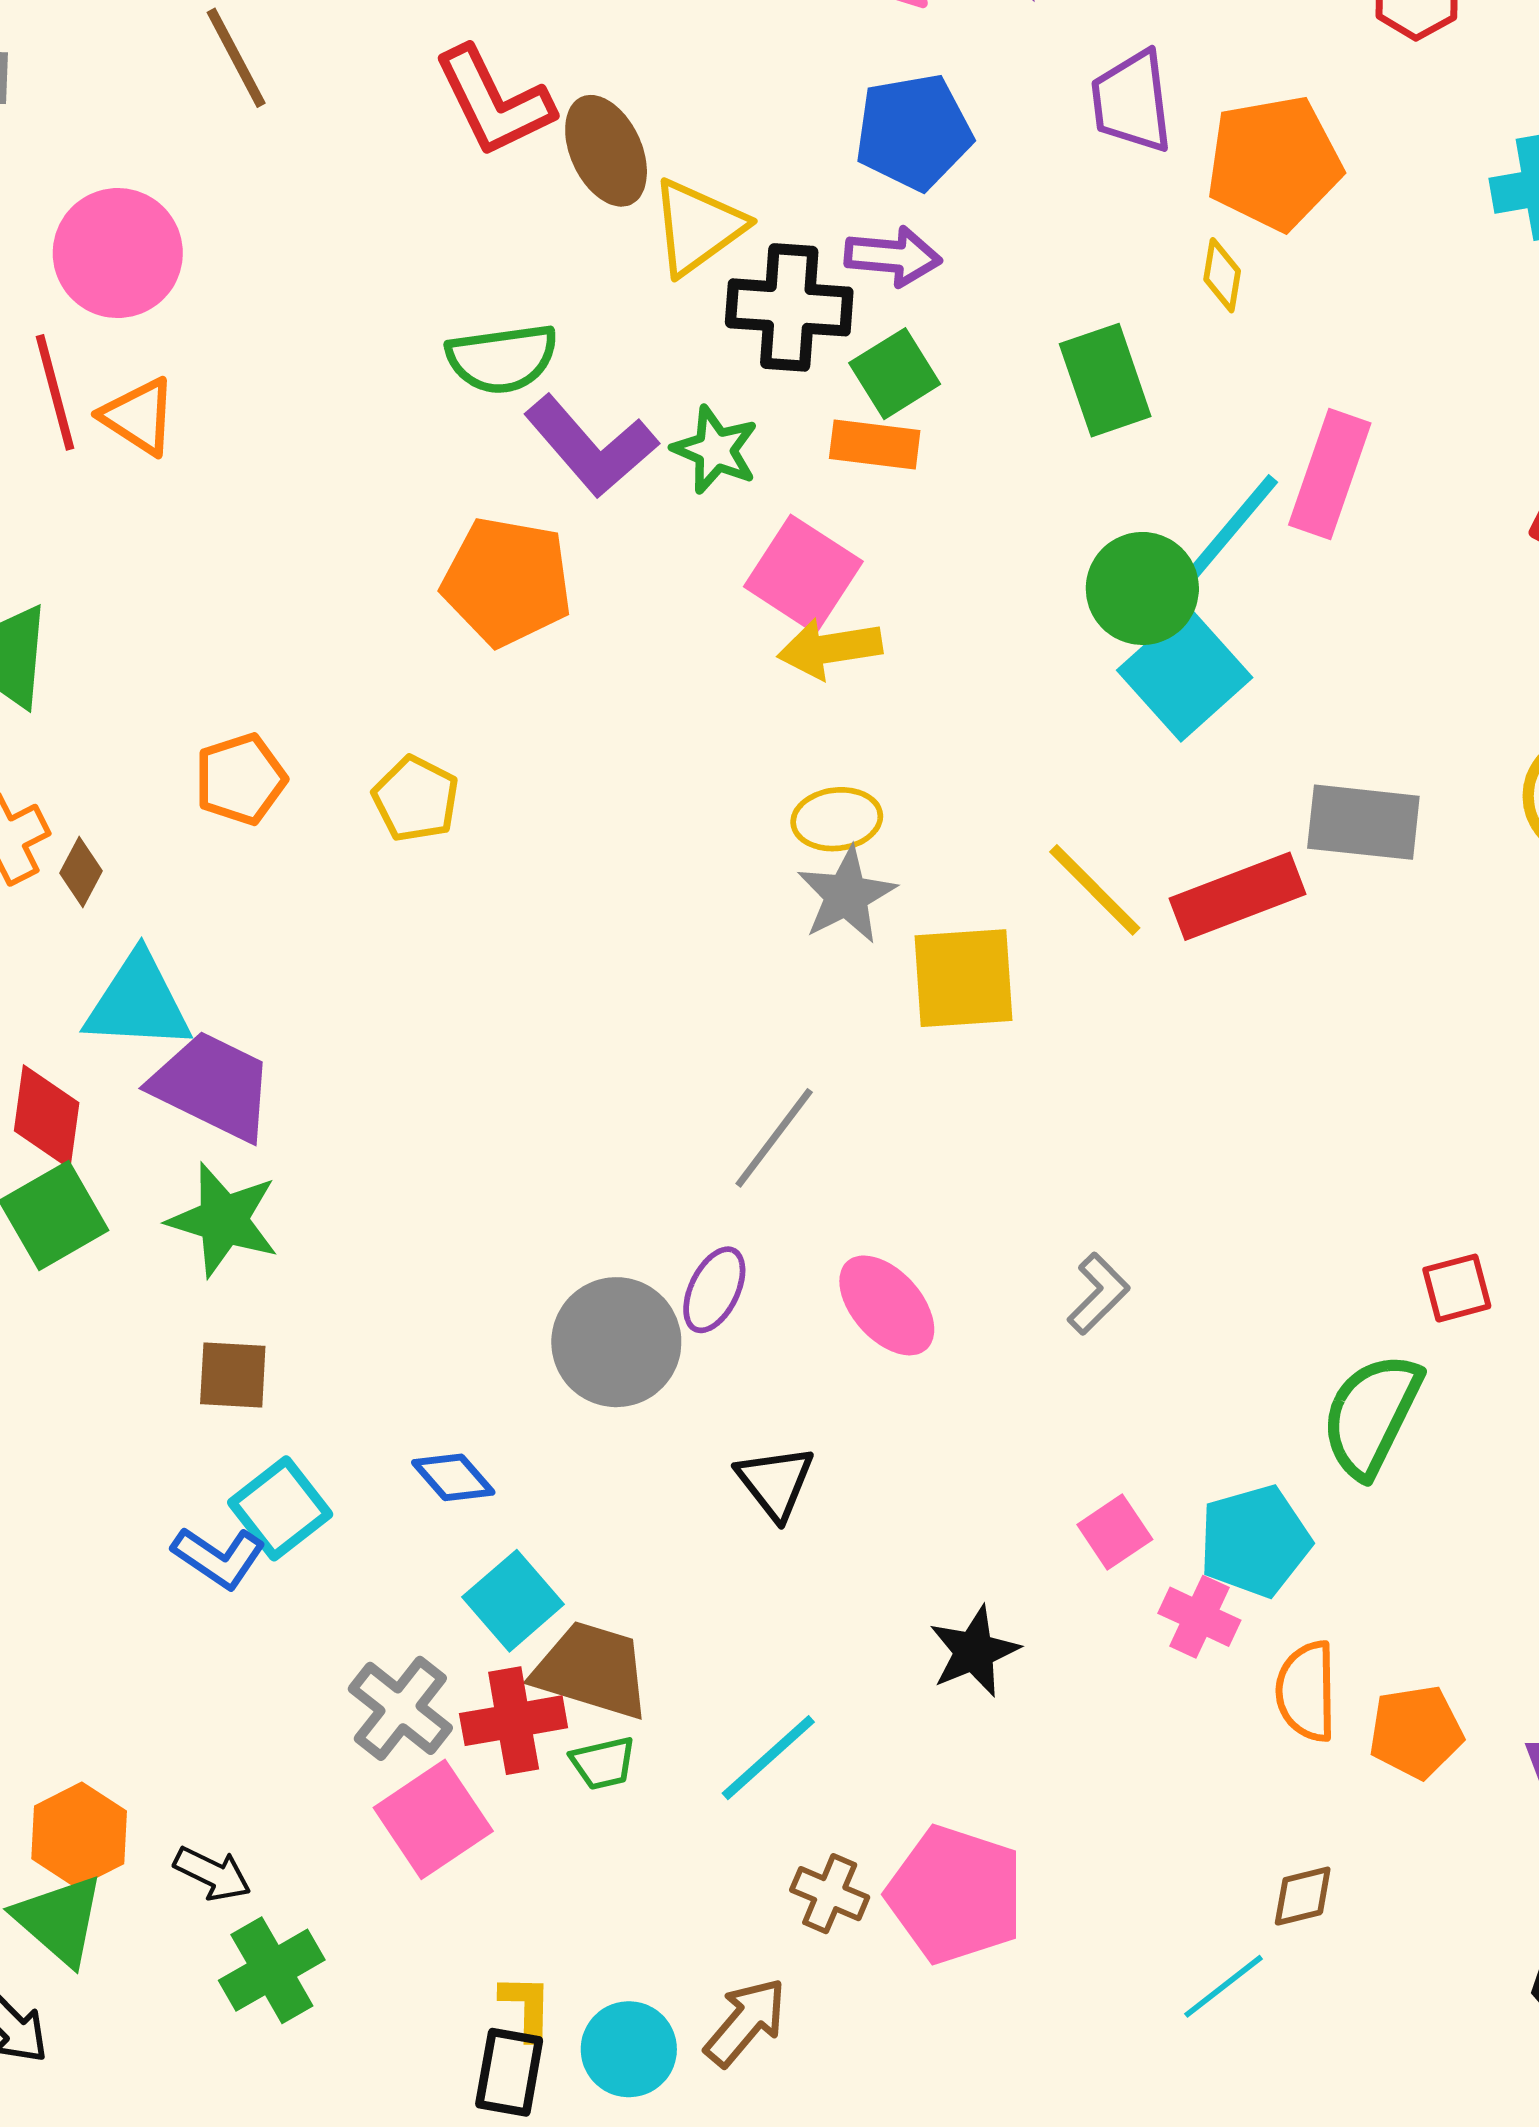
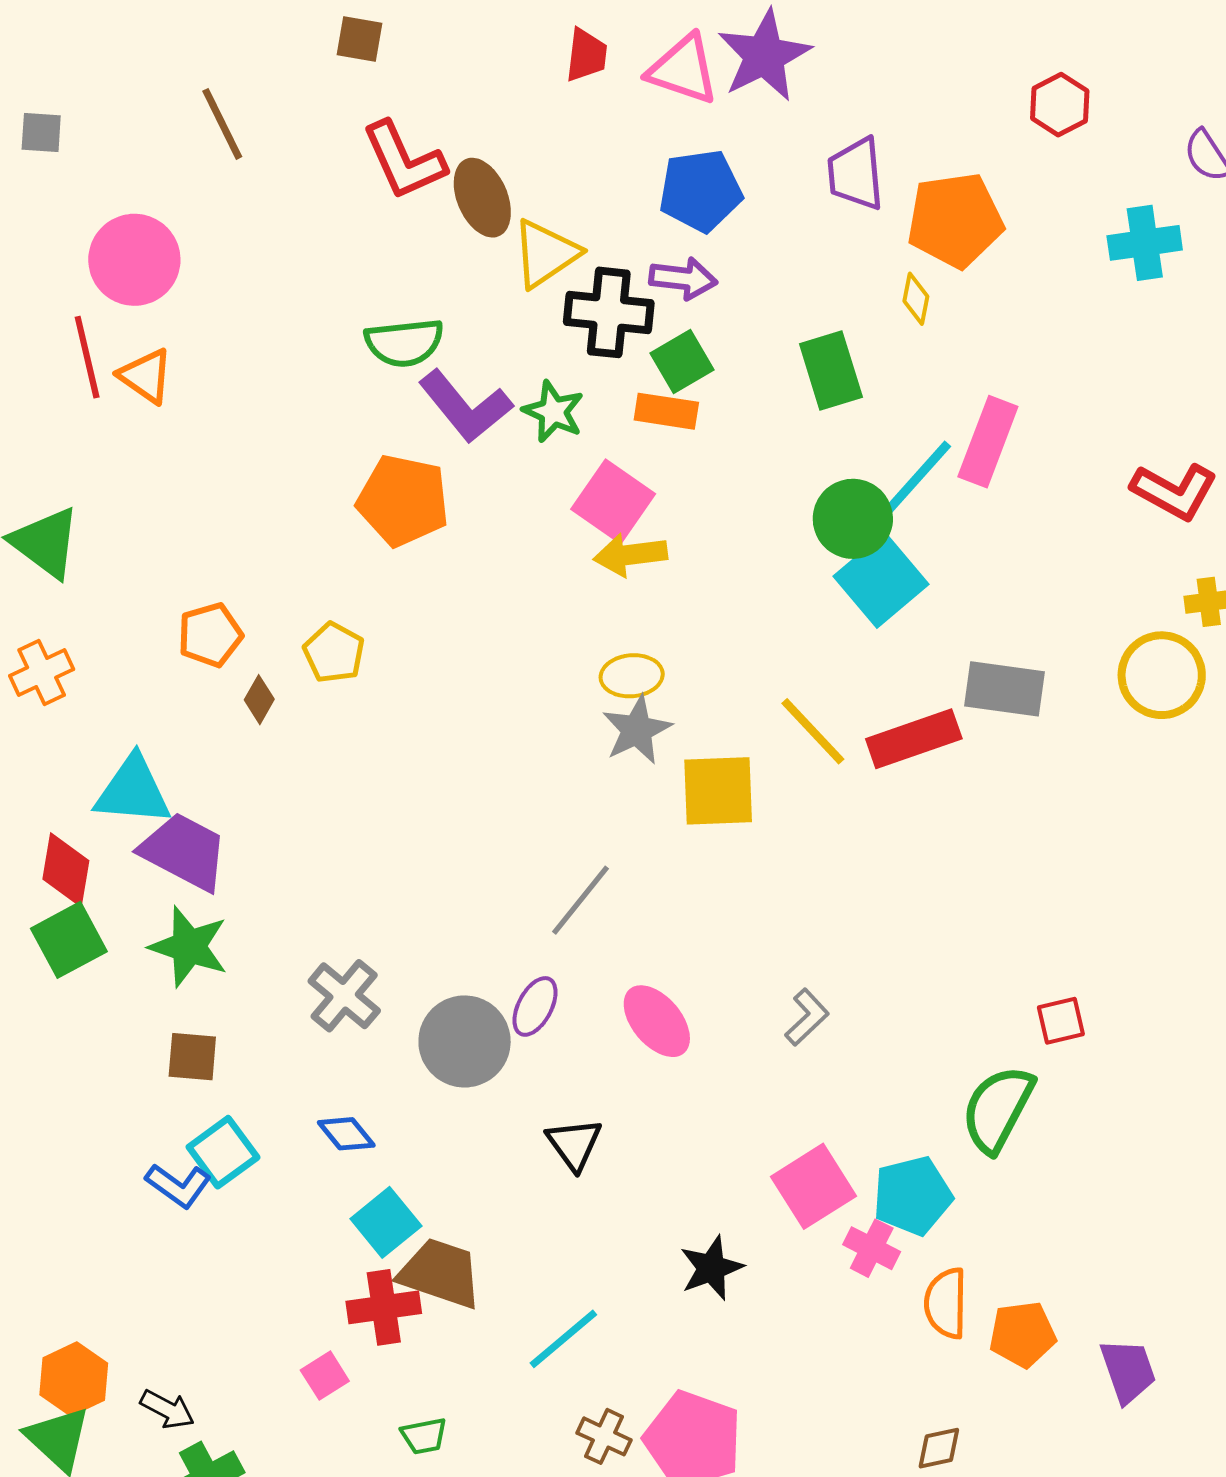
brown diamond: (81, 872) -> (259, 700), moved
pink square: (1115, 1532) -> (814, 1186), size x1.6
gray cross: (400, 1708) -> (344, 996), moved
green trapezoid: (603, 1763) -> (424, 1436), moved
pink square: (433, 1819) -> (325, 1376), size x0.6

